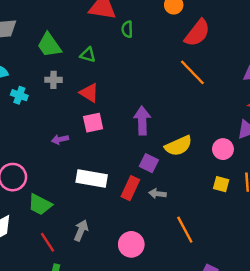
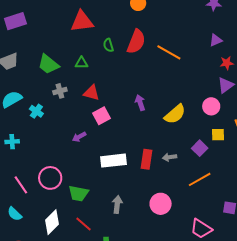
green semicircle: (127, 29) -> (108, 45), moved
red semicircle: (197, 33) -> (136, 42), moved
cyan cross: (19, 95) -> (36, 111), turned 32
purple arrow: (142, 121) -> (140, 103), size x0.7
purple square: (149, 163) -> (200, 148), moved, turned 35
orange line: (185, 230) -> (200, 179), turned -75
red line: (48, 242) -> (84, 224), moved

